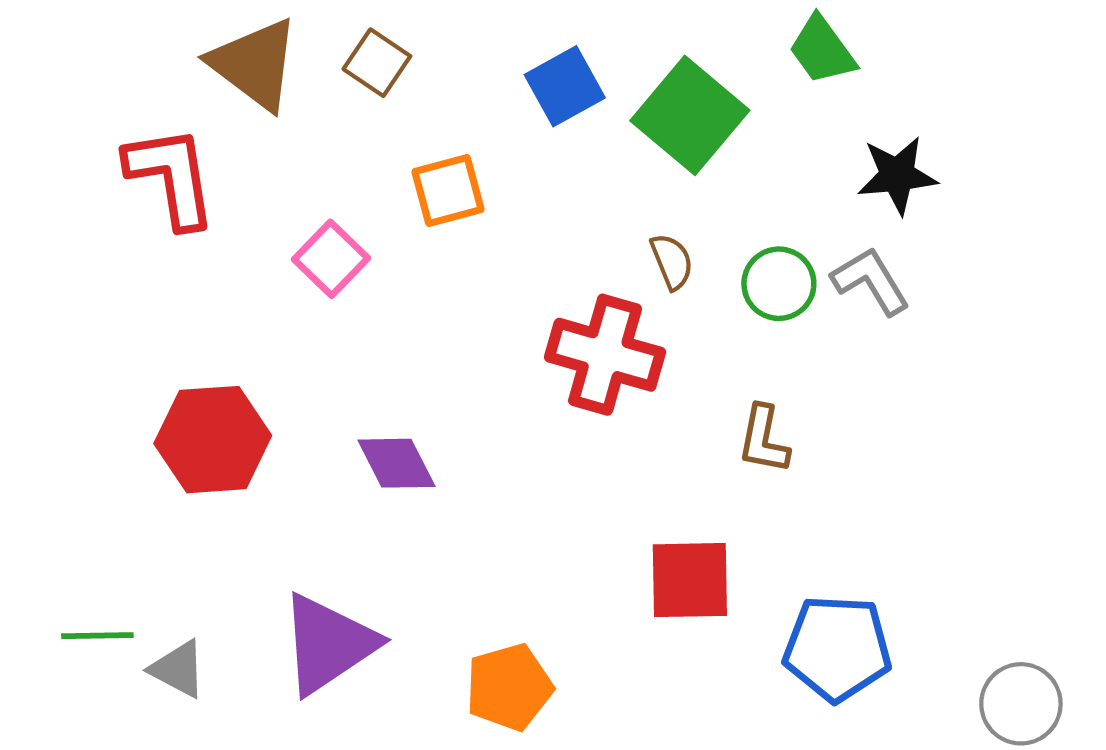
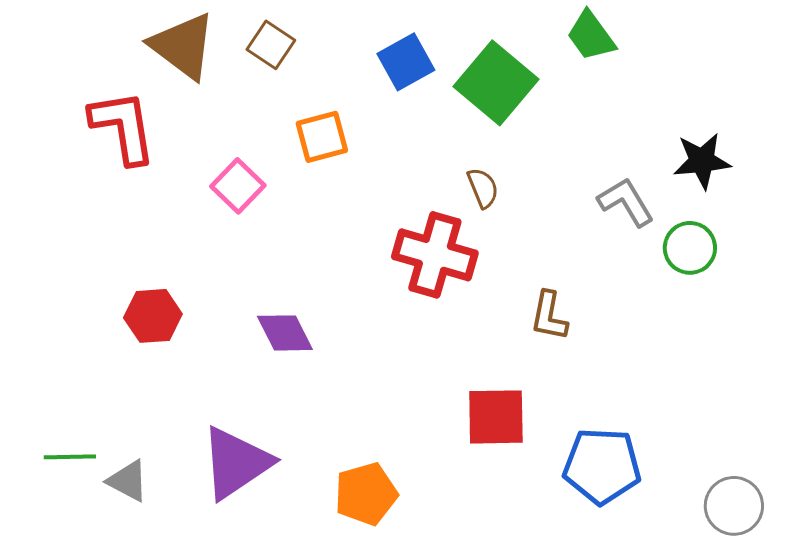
black star: (897, 175) -> (702, 161), moved
green circle: (779, 284) -> (690, 248), moved
red hexagon: (213, 440) -> (153, 316), size x0.7

